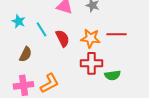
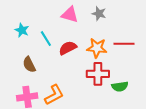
red semicircle: (63, 38) -> (68, 48), turned -90
brown semicircle: (26, 54) -> (29, 65), turned 126

